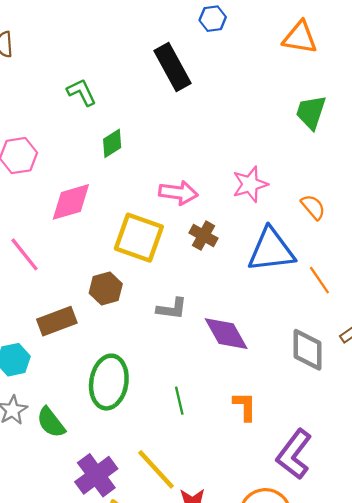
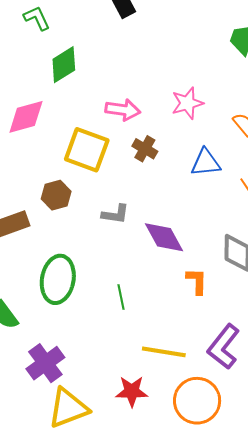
green diamond: (112, 143) -> (64, 65), size x1.4
blue triangle: (271, 250) -> (206, 163), size x0.7
orange L-shape: (245, 406) -> (197, 281), moved
yellow line: (156, 469) -> (164, 352), moved, turned -39

